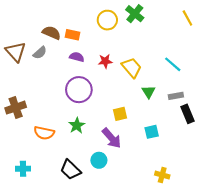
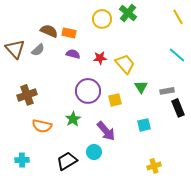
cyan line: (173, 64) -> (177, 55), moved
purple circle: (79, 90) -> (88, 91), moved
brown cross: (16, 108) -> (27, 95), moved
yellow square: (120, 114) -> (115, 100), moved
black trapezoid: (70, 170) -> (67, 161), turned 105
yellow cross: (162, 175) -> (154, 166), turned -32

